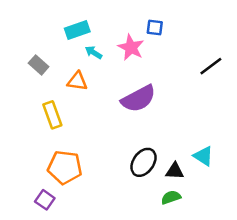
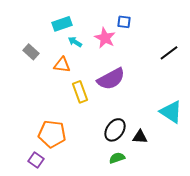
yellow rectangle: (52, 115) -> (80, 92), moved
cyan triangle: (203, 156) -> (171, 112), moved, size x1.4
green semicircle: (171, 197) -> (117, 158), moved

